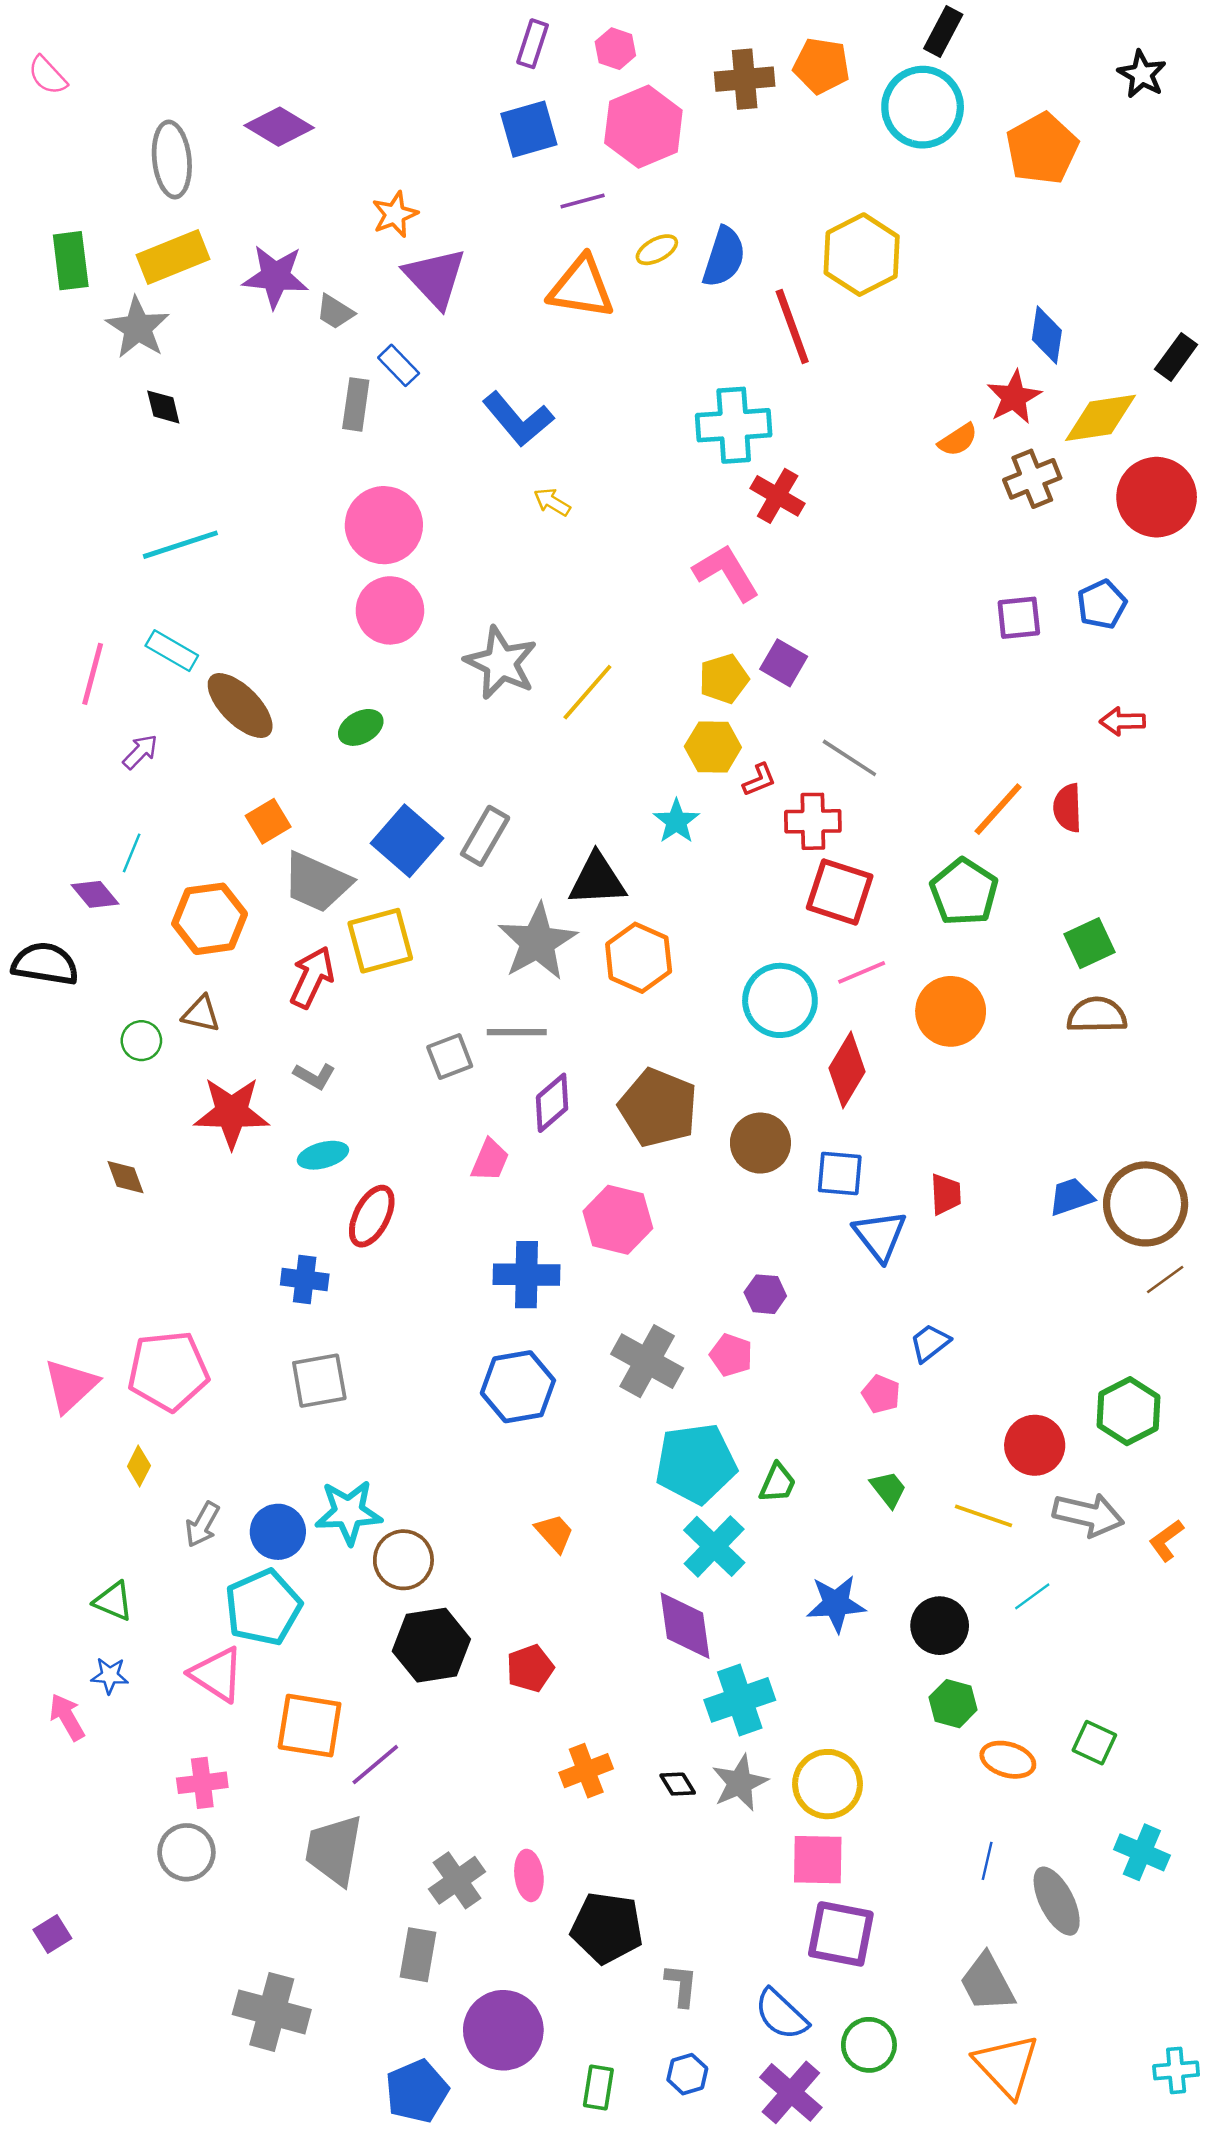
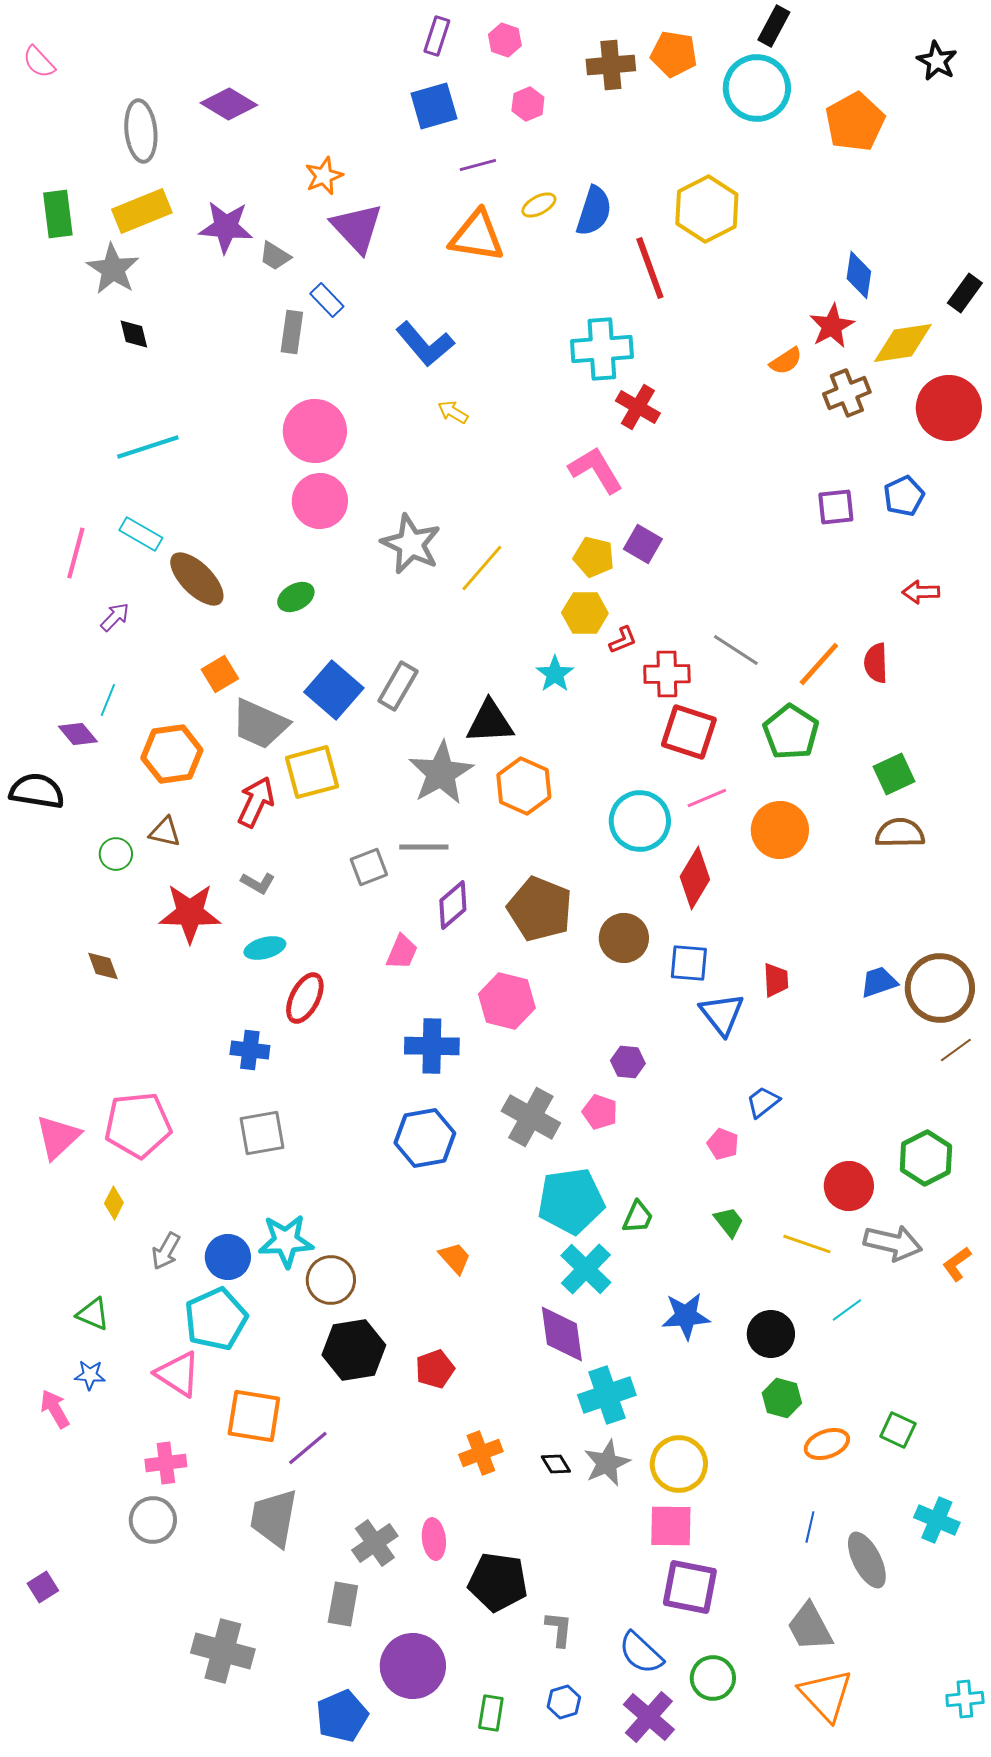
pink hexagon: (643, 127) -> (528, 104), size x0.5
yellow pentagon: (724, 679) -> (594, 557), turned 30
gray line: (849, 758) -> (736, 650), moved
orange ellipse: (1008, 1760) -> (827, 1444), turned -36

